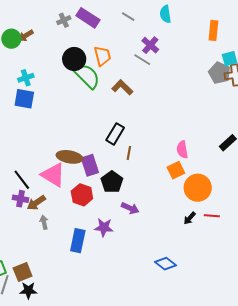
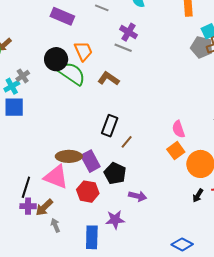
gray cross: (64, 20) -> (23, 76), moved
brown line: (129, 153) -> (127, 142), turned 40
black line: (22, 180) -> (26, 187), turned 65

